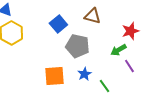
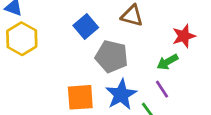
purple line: (129, 66) -> (162, 89), moved
blue star: (84, 74) -> (121, 95), size x1.6

